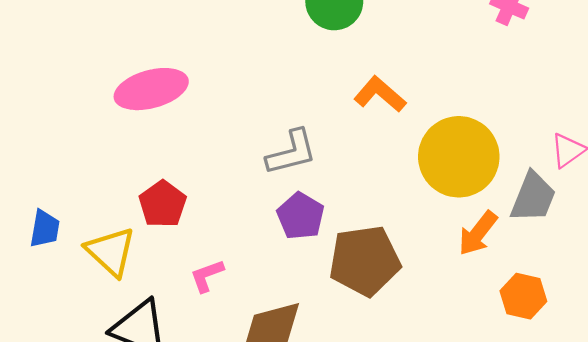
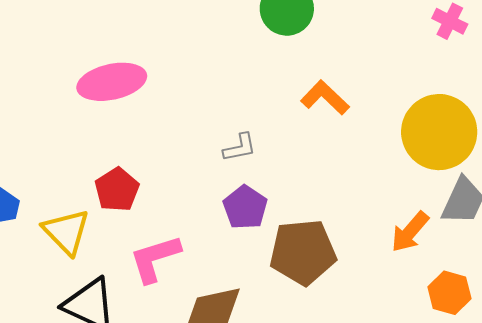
gray L-shape: (291, 152) -> (240, 148), size x0.7
yellow circle: (459, 157) -> (439, 132), moved
pink L-shape: (207, 276) -> (155, 259), size x1.6

